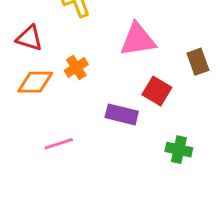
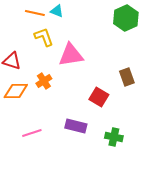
pink triangle: (138, 40) -> (71, 55), moved
purple rectangle: (122, 114) -> (76, 126), moved

